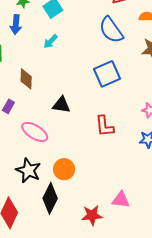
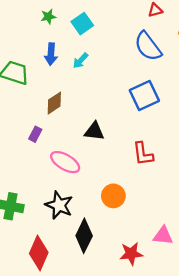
blue arrow: (16, 24) -> (51, 54), moved
brown diamond: (26, 79) -> (54, 103), turned 55
orange circle: (64, 169) -> (113, 196), moved

